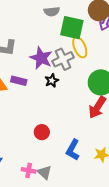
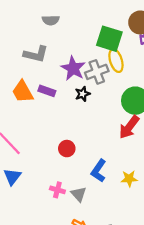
gray semicircle: (52, 11) -> (51, 20), moved
pink cross: (29, 170) -> (57, 190), moved
gray triangle: (44, 172) -> (79, 194), moved

